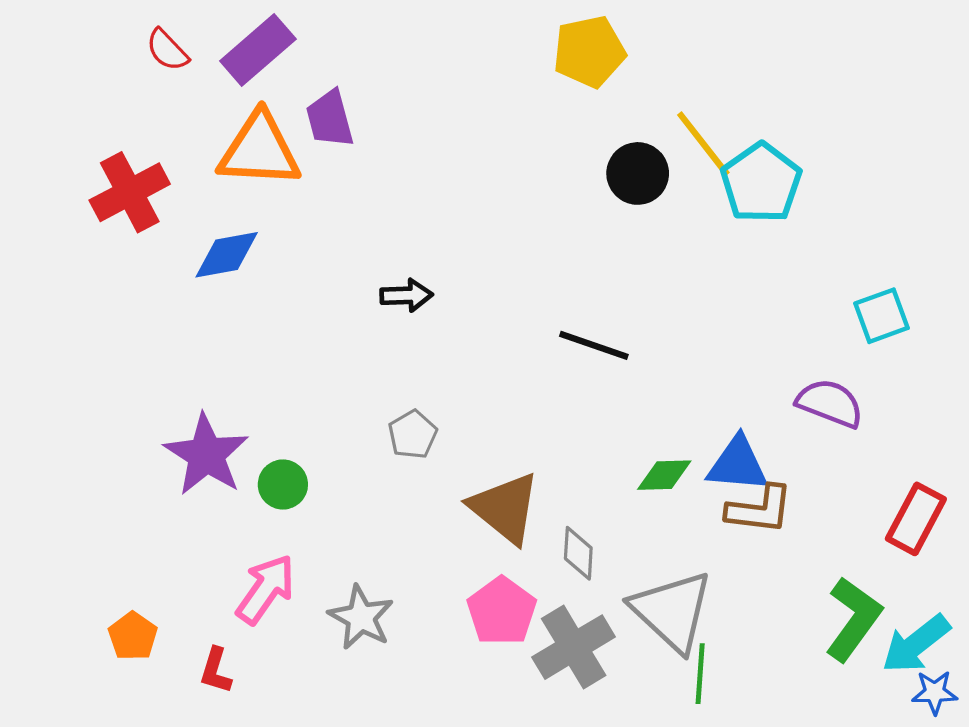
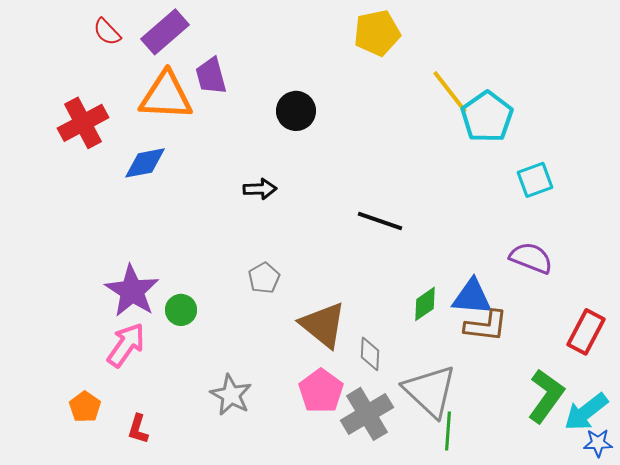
black circle: (638, 173) -> (296, 111), moved
cyan square: (881, 316) -> (535, 180), moved
green diamond: (664, 475) -> (425, 304), turned -33
pink arrow: (266, 589) -> (126, 345), moved

